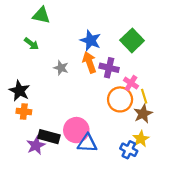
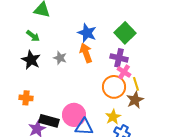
purple cross: (109, 68) -> (119, 58), moved
black star: (19, 91) -> (31, 60), moved
yellow star: (141, 139) -> (113, 117), moved

